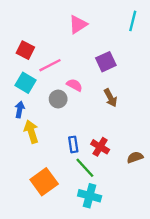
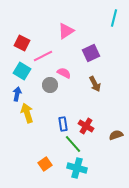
pink triangle: (78, 24) -> (66, 31), moved
orange square: (44, 182) -> (45, 164), moved, size x0.6

